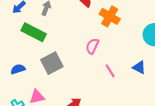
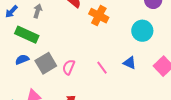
pink semicircle: (92, 46) -> (69, 67), moved
blue semicircle: (18, 69) -> (22, 60), moved

